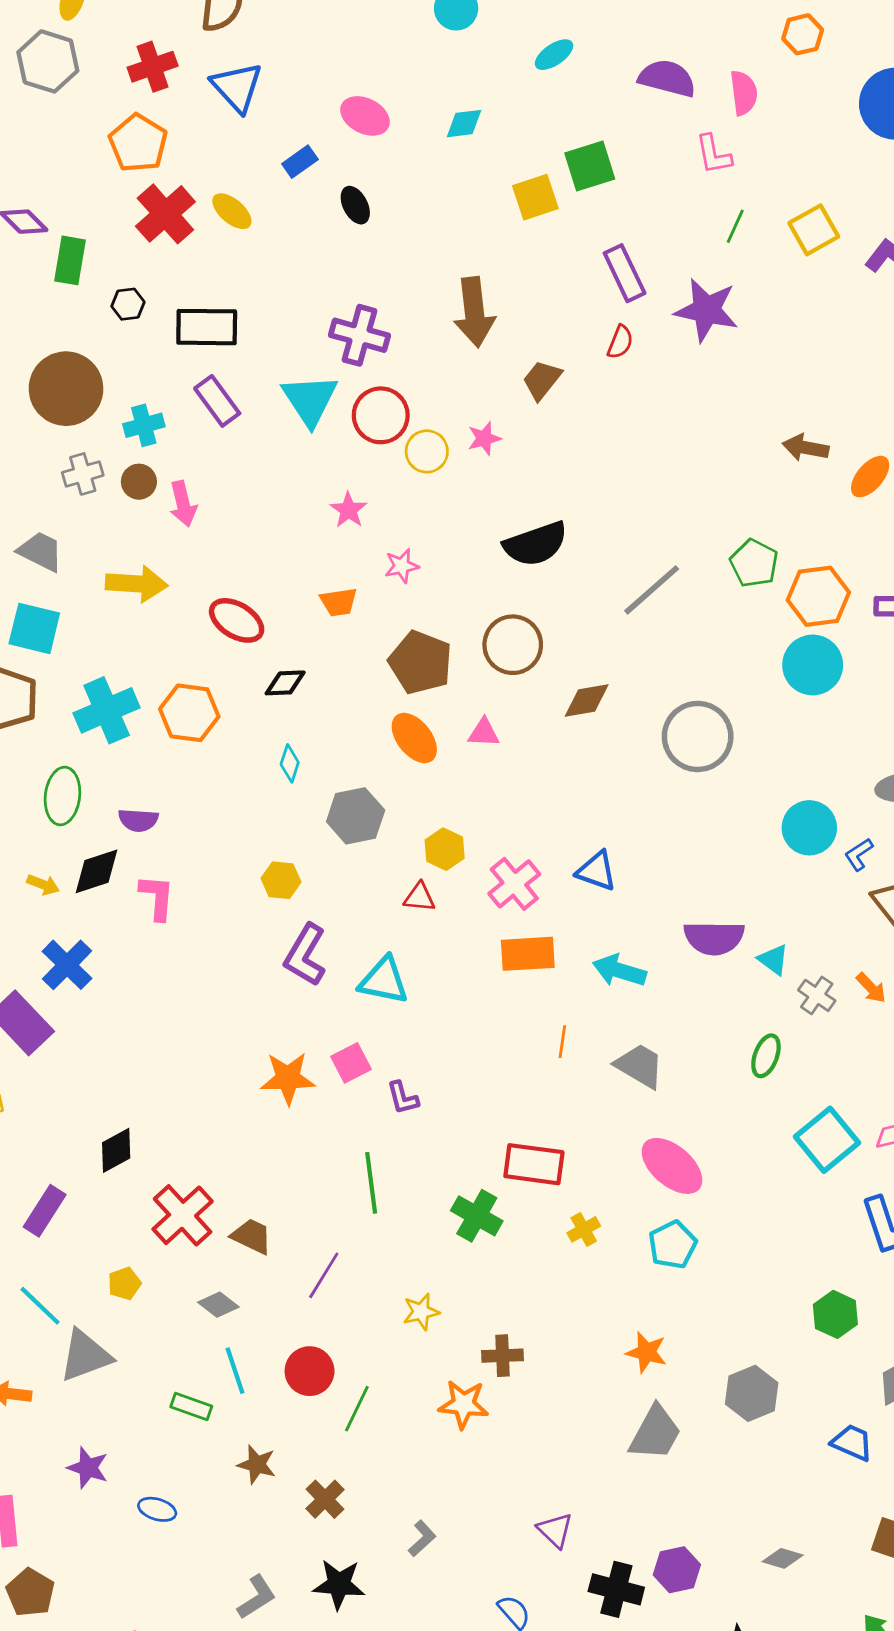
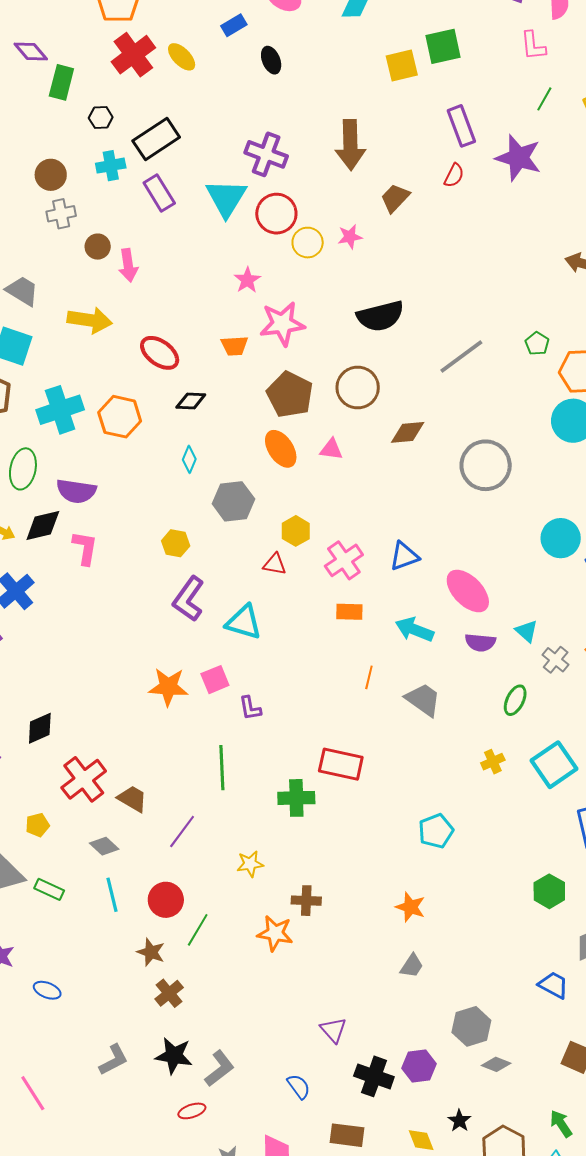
black rectangle: (207, 327) -> (156, 139), turned -39
brown circle: (66, 389) -> (51, 175), size x0.6
cyan cross: (144, 425) -> (111, 166), moved
gray cross: (83, 474) -> (61, 214), moved
green pentagon: (754, 563) -> (537, 344), size x0.7
pink star: (402, 566) -> (282, 324), size x1.8
purple semicircle: (138, 820) -> (76, 491), size x1.4
blue triangle: (597, 871) -> (404, 556), turned -44
purple semicircle: (714, 938) -> (480, 642), moved, size x0.7
orange rectangle: (528, 954) -> (349, 612), size x0.7
pink ellipse: (672, 1166) -> (468, 591), moved
green cross: (477, 1216) -> (296, 798), turned -36
yellow cross: (584, 1229) -> (493, 762), moved
gray hexagon: (752, 1393) -> (471, 1026), moved
green rectangle: (191, 1406) -> (49, 889), moved
gray trapezoid: (655, 1433) -> (412, 966), size x0.6
brown star: (257, 1464) -> (151, 952), moved
gray L-shape: (422, 1538) -> (219, 1069), moved, size x1.4

